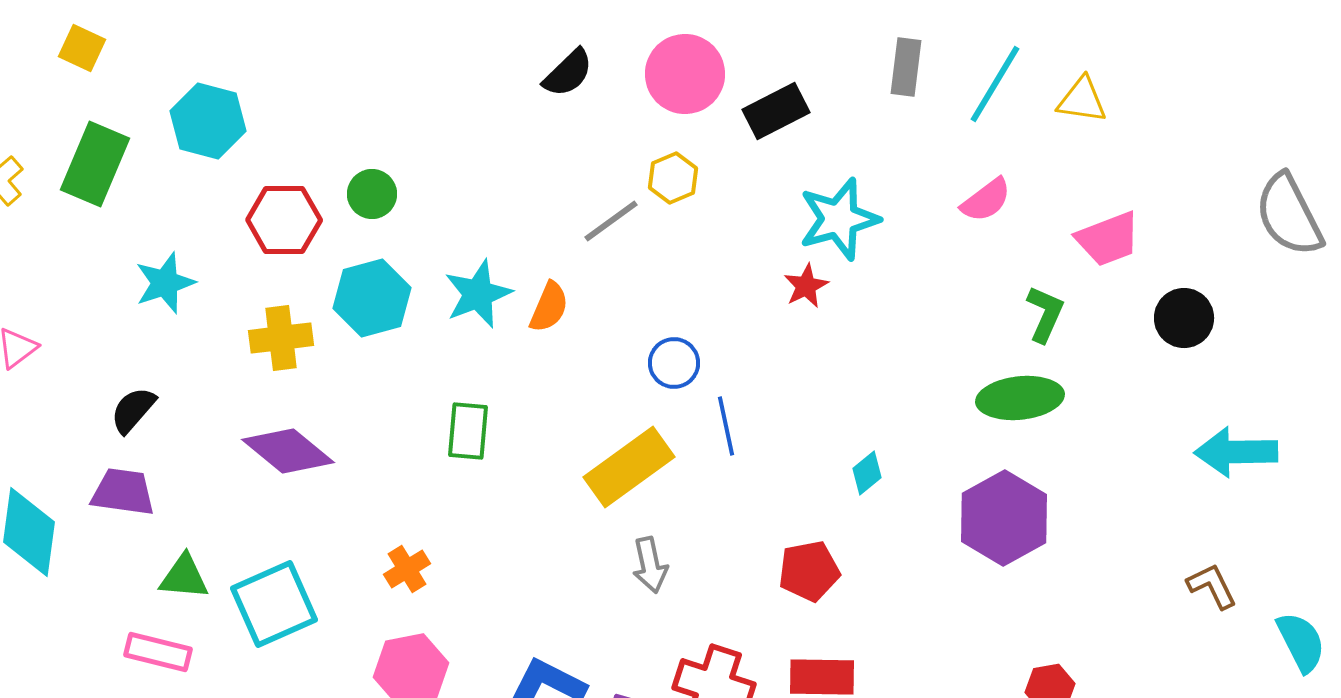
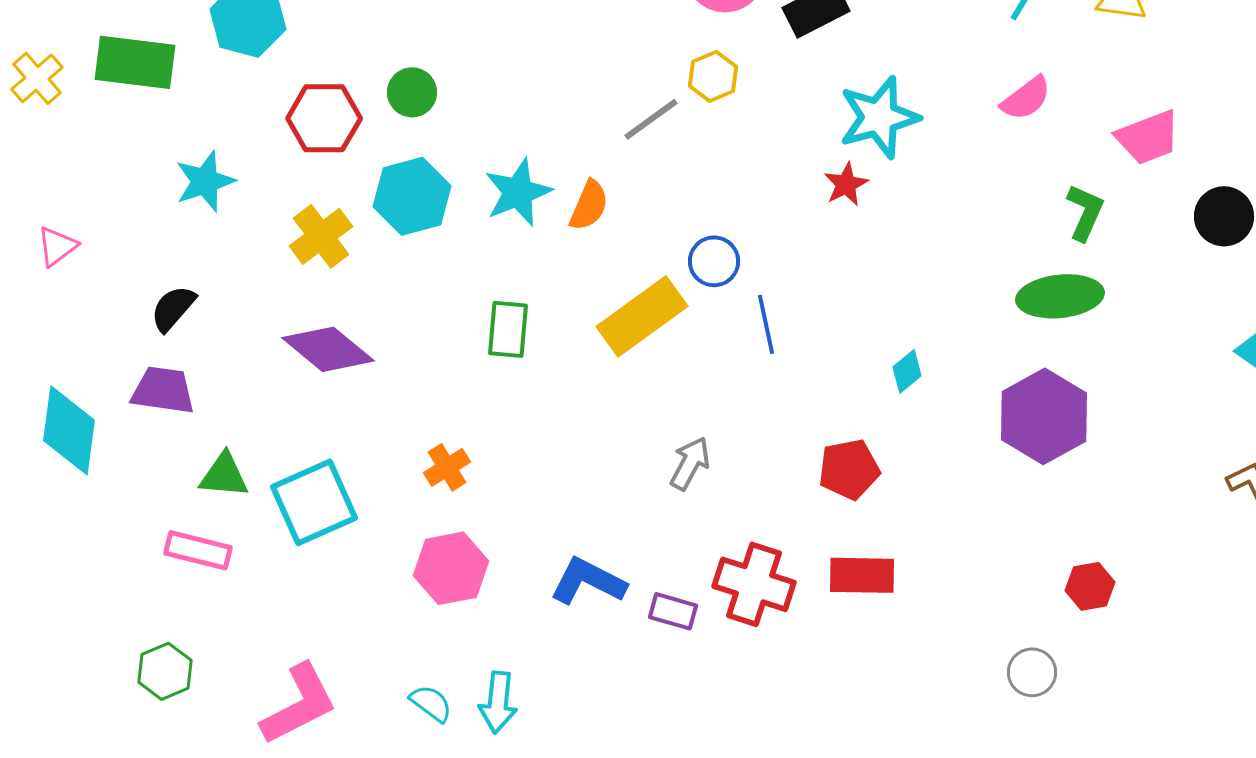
green rectangle: (95, 164) -> (135, 62), turned 74
yellow cross: (281, 338) -> (321, 236), turned -30
yellow rectangle: (629, 467) -> (642, 316), moved
gray arrow: (650, 565) -> (690, 463), turned -140

